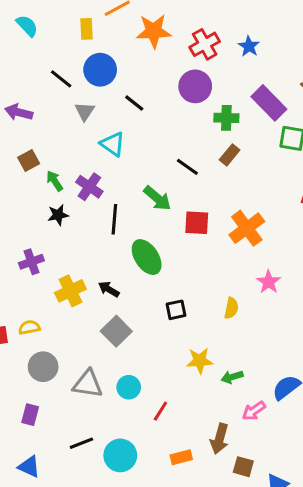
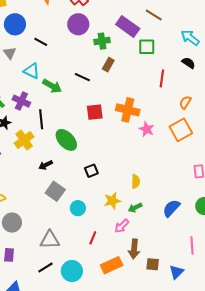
green arrow: (157, 198) -> (52, 86), moved
orange cross: (247, 228) -> (128, 110), turned -30
pink star: (269, 282) -> (147, 129), moved
black arrow: (109, 289) -> (46, 165), turned -48
yellow cross: (70, 291) -> (24, 140), moved
yellow semicircle: (231, 308) -> (136, 181), moved
gray triangle: (88, 384) -> (50, 240), moved
cyan circle: (129, 387) -> (78, 208), moved
pink arrow: (254, 411) -> (122, 226), moved
orange rectangle: (181, 457) -> (112, 265), size x1.5

